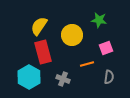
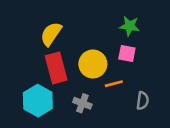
yellow circle: (72, 35) -> (93, 64), moved
pink square: (106, 48) -> (127, 54), moved, turned 32

